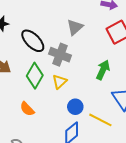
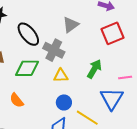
green diamond: (35, 76) -> (27, 68), turned 55
yellow triangle: (60, 82) -> (61, 76), moved, turned 35

